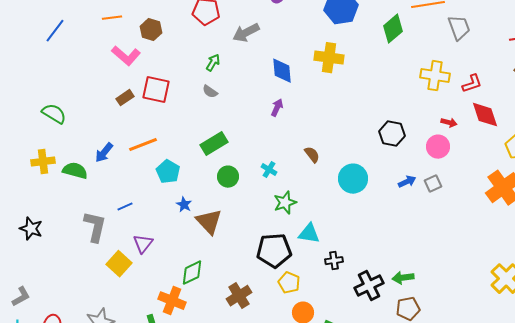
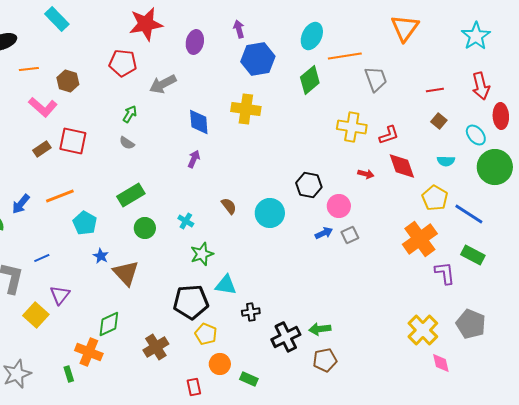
pink circle: (438, 147) -> (339, 206), moved
cyan circle: (353, 179) -> (270, 213), moved

